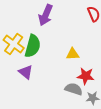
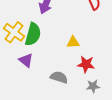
gray semicircle: (74, 89) -> (59, 77), moved

